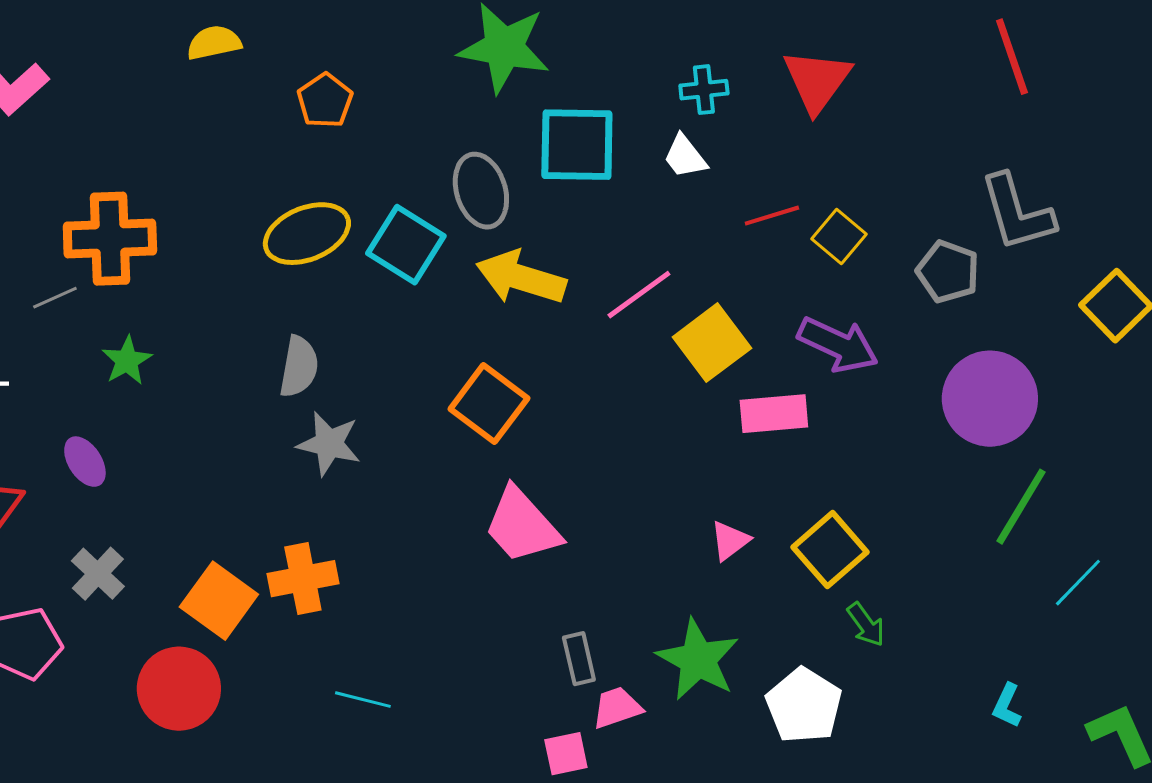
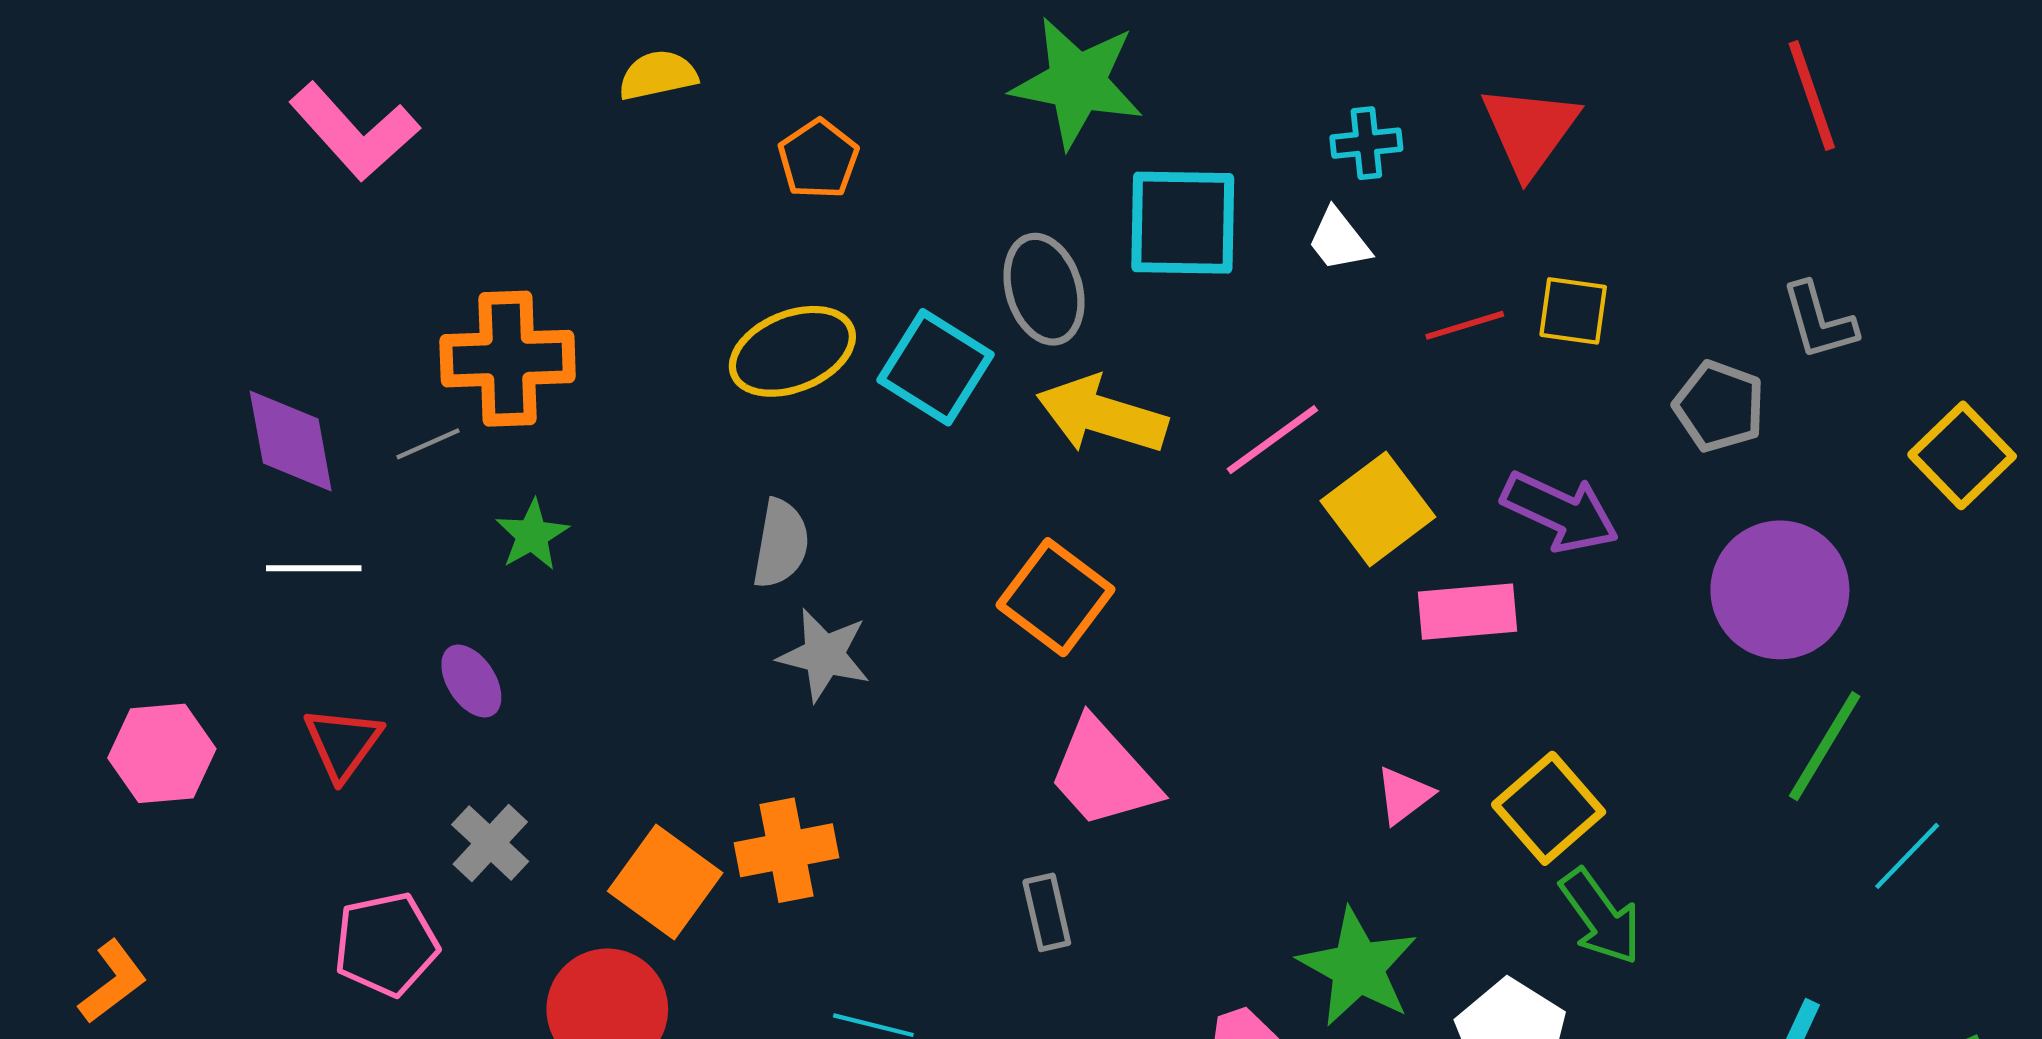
gray L-shape: (1017, 213) -> (1819, 321), size x0.7
yellow square: (839, 237) -> (1573, 311), moved, turned -32
green arrow: (866, 625) -> (1601, 917), size x1.5
gray rectangle: (579, 659) -> (1047, 912), moved

